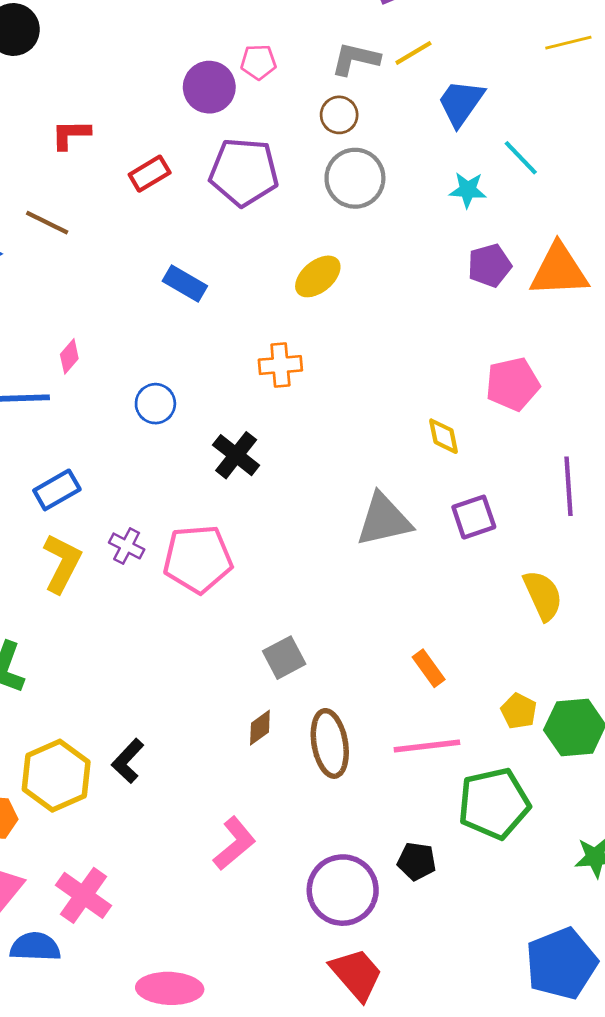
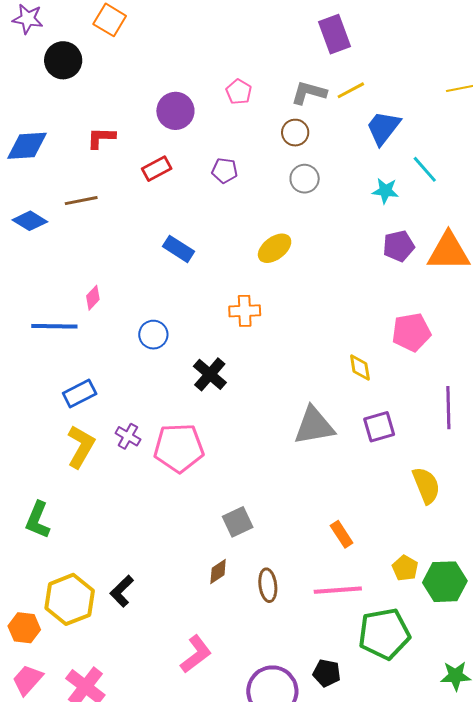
pink pentagon: (258, 62) -> (239, 92), turned 30
purple circle: (209, 87) -> (175, 111), moved
purple pentagon: (244, 172) -> (225, 171), size x0.5
gray circle: (355, 178) -> (305, 179), size x0.7
brown line: (47, 223) -> (81, 201), turned -40
brown ellipse: (330, 743) -> (268, 585), size x0.7

